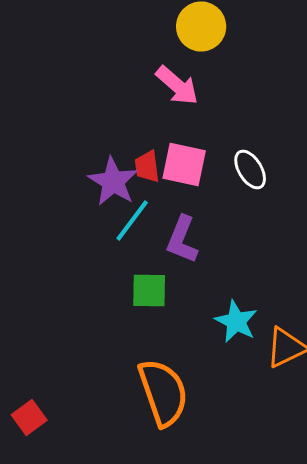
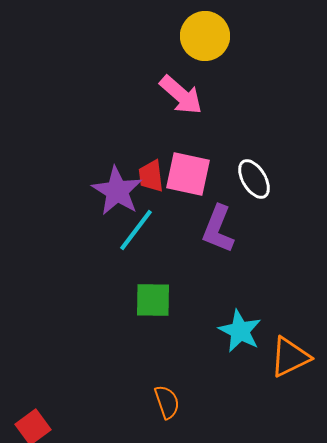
purple L-shape: (182, 240) -> (218, 229), moved
orange semicircle: (163, 392) -> (167, 402), size x0.5

